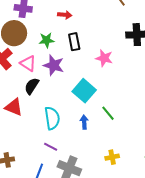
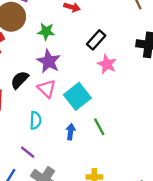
black rectangle: (74, 42) -> (96, 40), moved, turned 42
pink triangle: (28, 63) -> (47, 89), moved
cyan semicircle: (52, 118) -> (35, 120), size x0.7

